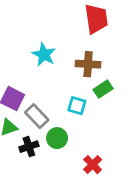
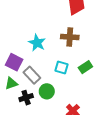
cyan star: (44, 55) -> (37, 43), moved
green rectangle: (103, 89) -> (85, 67), moved

